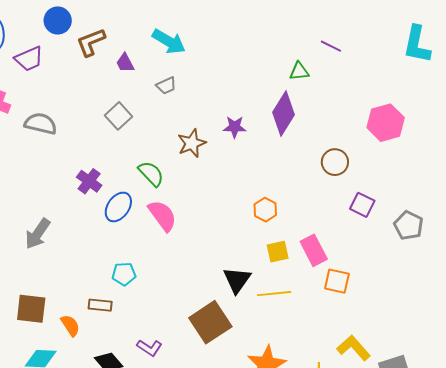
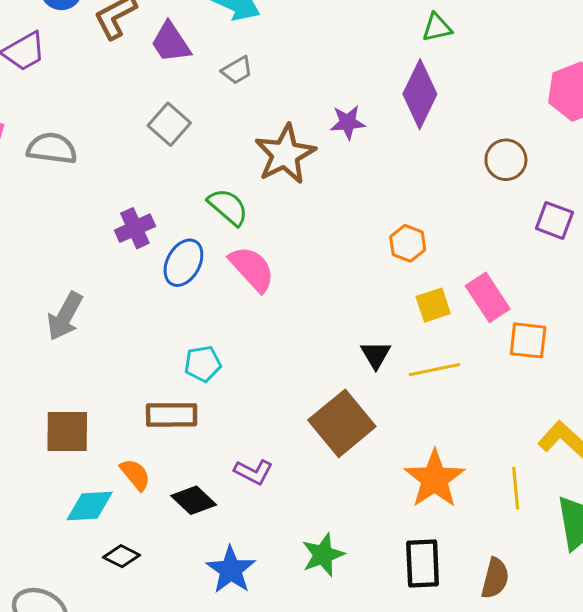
purple trapezoid: (125, 63) -> (171, 42), size x1.4
brown star: (192, 143) -> (285, 154), size x1.4
purple cross: (89, 181) -> (135, 228), turned 35
black triangle: (237, 280) -> (376, 355), size x0.7
brown rectangle: (100, 305) -> (172, 415), size x1.4
orange semicircle: (70, 325) -> (135, 475), moved

